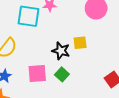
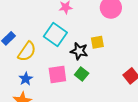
cyan square: (29, 16) -> (55, 34), moved, turned 30

